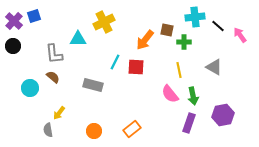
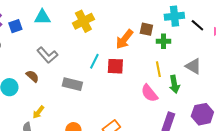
blue square: (34, 16) -> (15, 26), moved
cyan triangle: (78, 39) -> (42, 17), moved
gray L-shape: (54, 54) -> (47, 55), moved, turned -35
green arrow: (193, 96) -> (174, 84), moved

